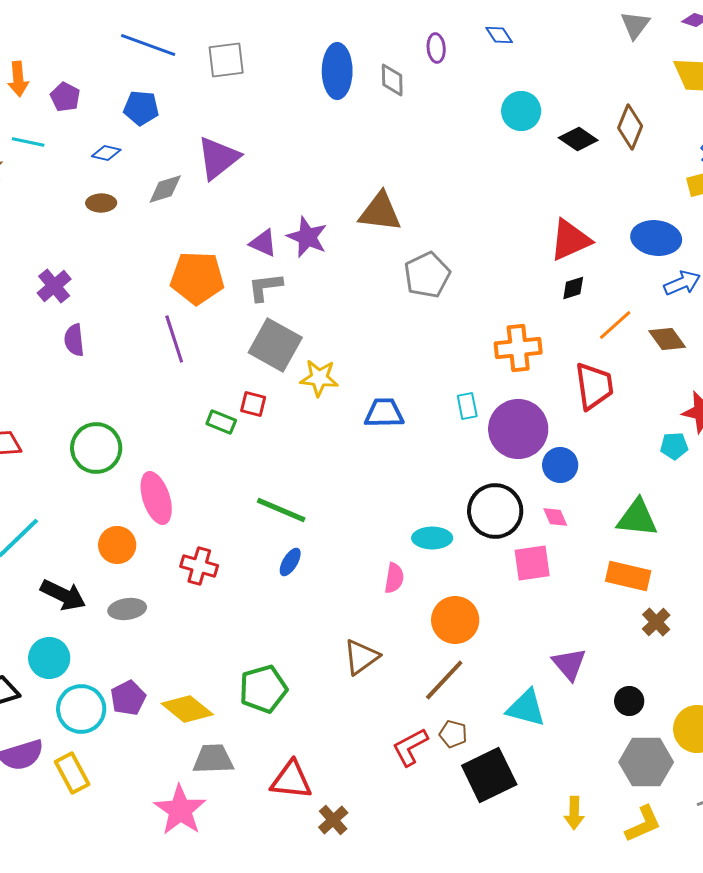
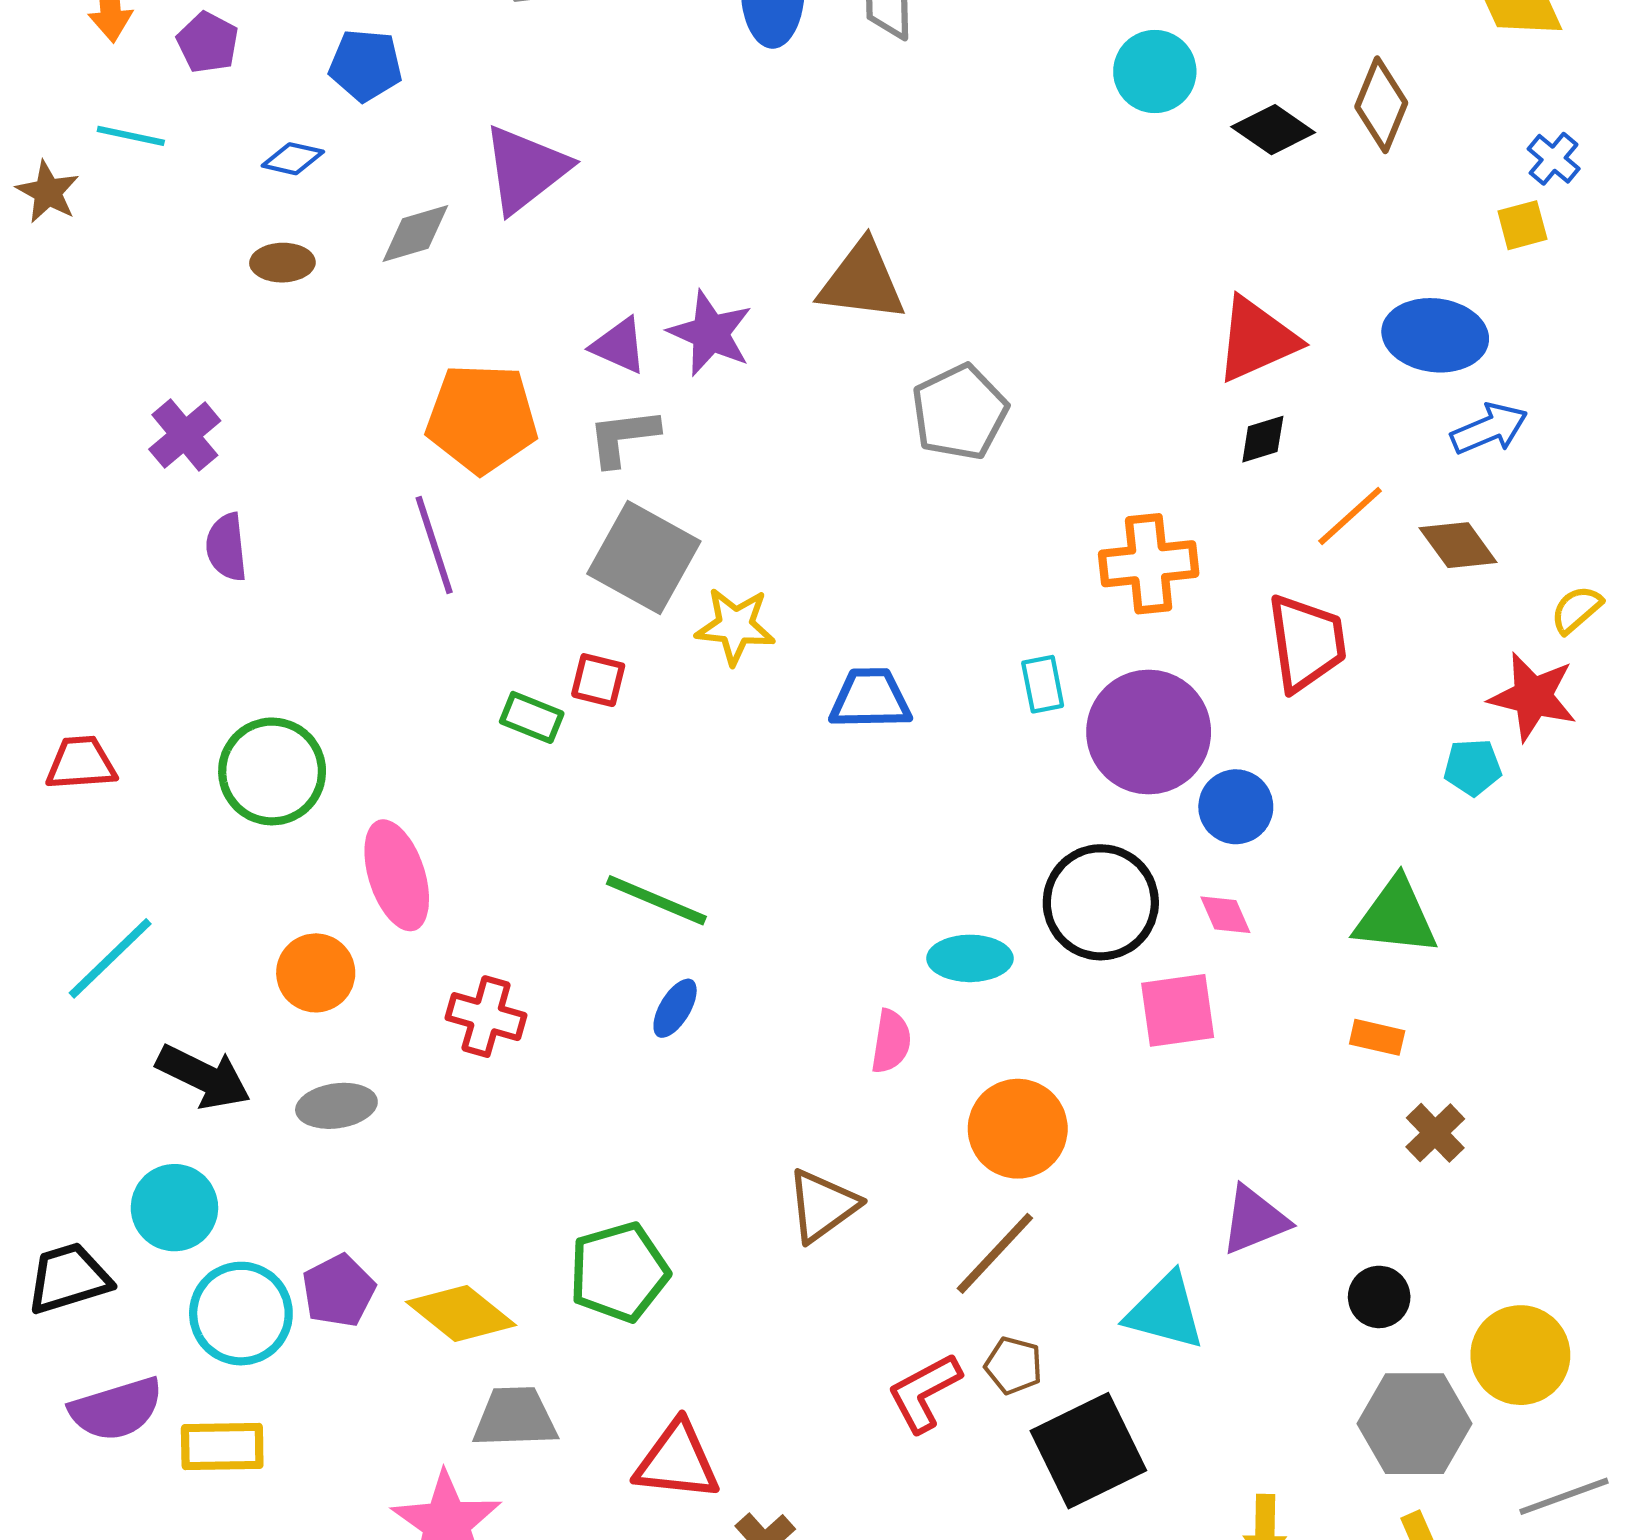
orange rectangle: (628, 576) -> (1377, 1037), size x0.6
purple triangle: (569, 664) -> (1255, 1220), turned 48
yellow rectangle: (72, 773) -> (222, 1446), turned -63

